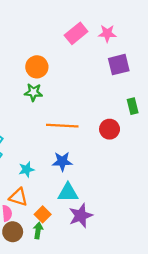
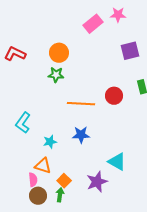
pink star: (107, 33) -> (118, 15), moved
red circle: (110, 129) -> (114, 96), moved
cyan triangle: (68, 193) -> (117, 162), moved, turned 30

